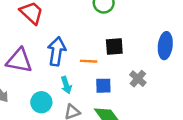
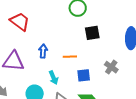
black square: (114, 46) -> (92, 33), moved
blue arrow: (57, 51) -> (43, 51), size x0.6

